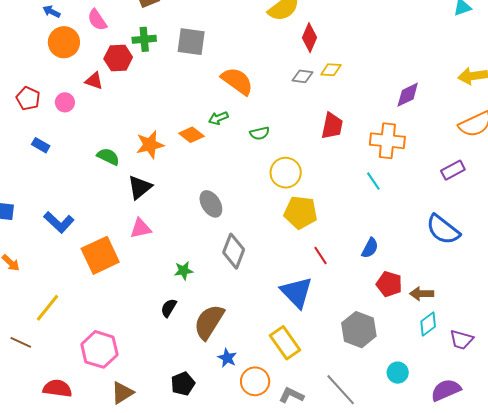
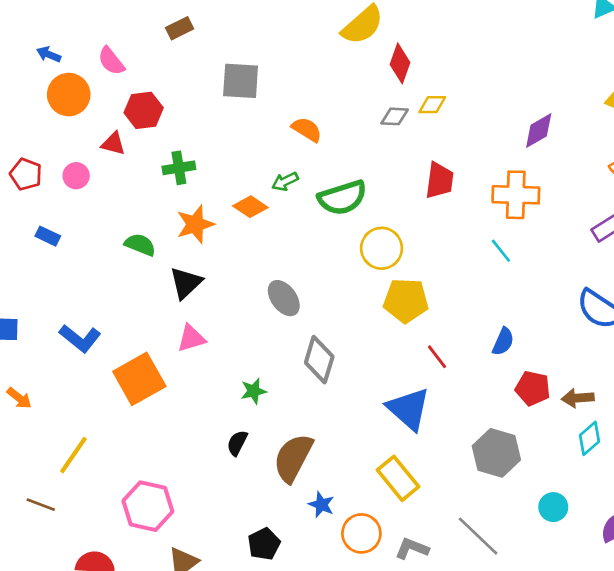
green cross: (144, 39) -> (179, 168), moved
orange semicircle: (237, 81) -> (307, 129), size x0.7
green semicircle: (260, 133) -> (342, 198), size x1.8

